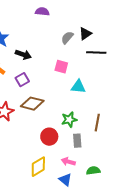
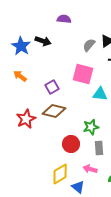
black arrow: (23, 55) -> (43, 41), moved
pink square: (61, 67) -> (83, 74), size x1.5
purple square: (22, 80) -> (52, 87), moved
blue triangle: (65, 180) -> (78, 187), moved

